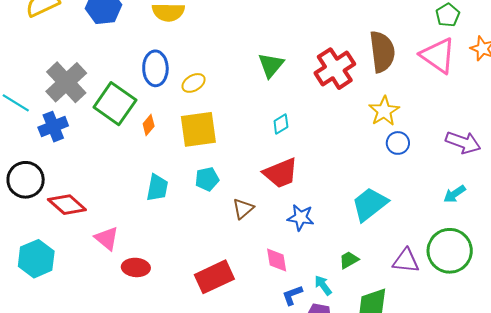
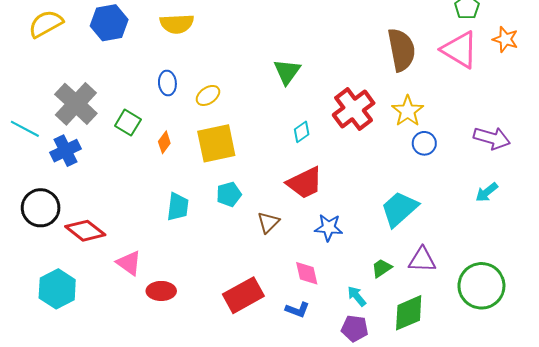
blue ellipse: (155, 68) -> (167, 83), size x0.7
red cross: (335, 69) -> (354, 109), moved
green square: (115, 104) -> (128, 123), size x0.6
green circle: (450, 251) -> (481, 286), moved
purple triangle: (406, 261) -> (422, 260), moved
blue L-shape: (292, 295) -> (297, 310), moved, turned -135

